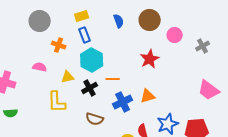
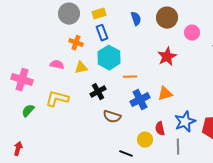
gray circle: (40, 21) -> (69, 14), moved
yellow triangle: (68, 77) -> (81, 68), moved
black cross: (90, 88) -> (98, 92), moved
yellow L-shape: (57, 102) -> (57, 99), moved, turned 105
green semicircle: (11, 113) -> (28, 111), turned 136

